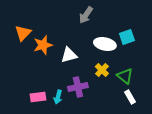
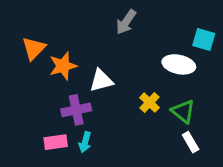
cyan square: (127, 37) -> (204, 40), moved, turned 35
white ellipse: (105, 44) -> (179, 64), moved
purple cross: (78, 87) -> (76, 110), moved

